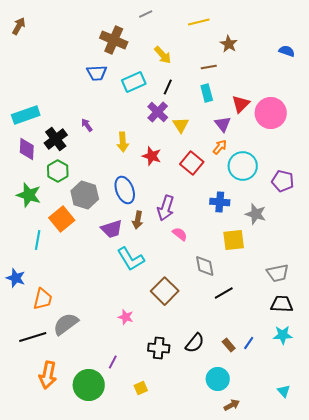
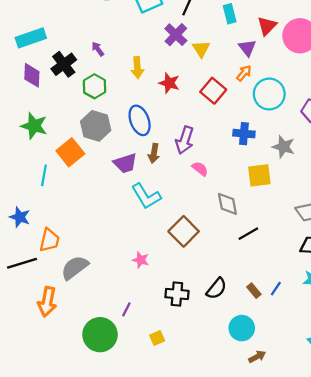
green hexagon: (58, 171) -> (95, 86), moved
black line: (33, 337) -> (22, 263), moved
orange arrow: (48, 375) -> (47, 302), moved

